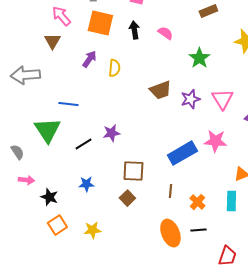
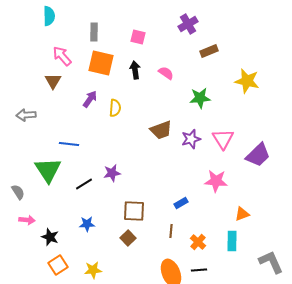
green star: (199, 58) -> (200, 98), turned 30
gray arrow: (25, 75) -> (26, 115), size x0.7
blue rectangle: (182, 153) -> (181, 203), moved, size x0.5

